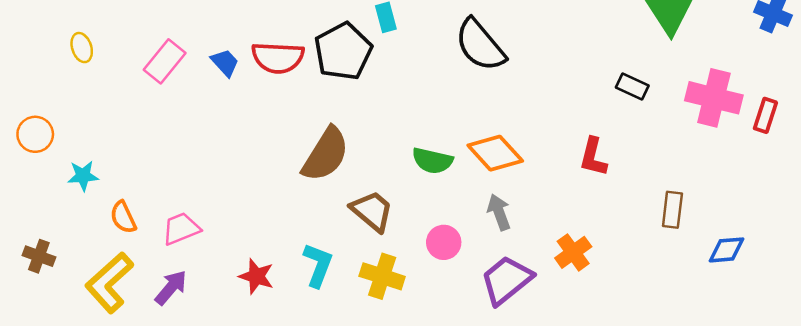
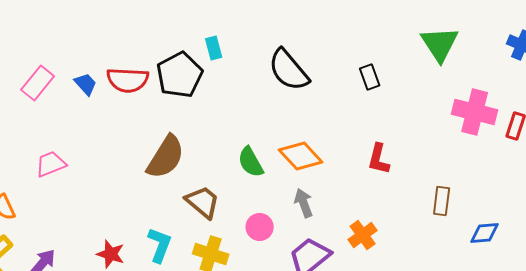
black rectangle: (632, 87) -> (370, 77), moved, turned 45
green semicircle: (432, 161) -> (251, 162), turned 48
pink trapezoid: (181, 229) -> (51, 164), moved

